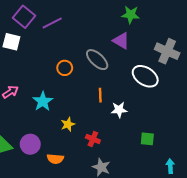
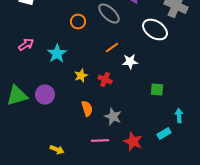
orange line: (100, 95) -> (112, 48), turned 56
red cross: (93, 139) -> (105, 80), moved
orange semicircle: (55, 159) -> (87, 109), moved, turned -112

